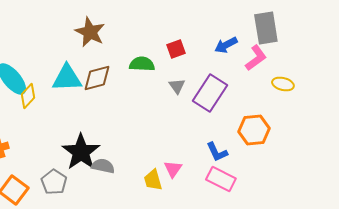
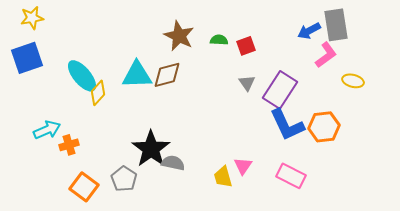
brown star: (90, 32) -> (179, 36), moved
blue arrow: (226, 45) -> (309, 31), moved
green semicircle: (142, 64) -> (219, 40), moved, size x0.7
blue L-shape: (217, 152) -> (287, 125), moved, size x1.6

